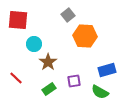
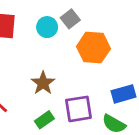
cyan circle: (34, 44) -> (47, 27), moved
purple square: (74, 81) -> (78, 109), size x1.5

